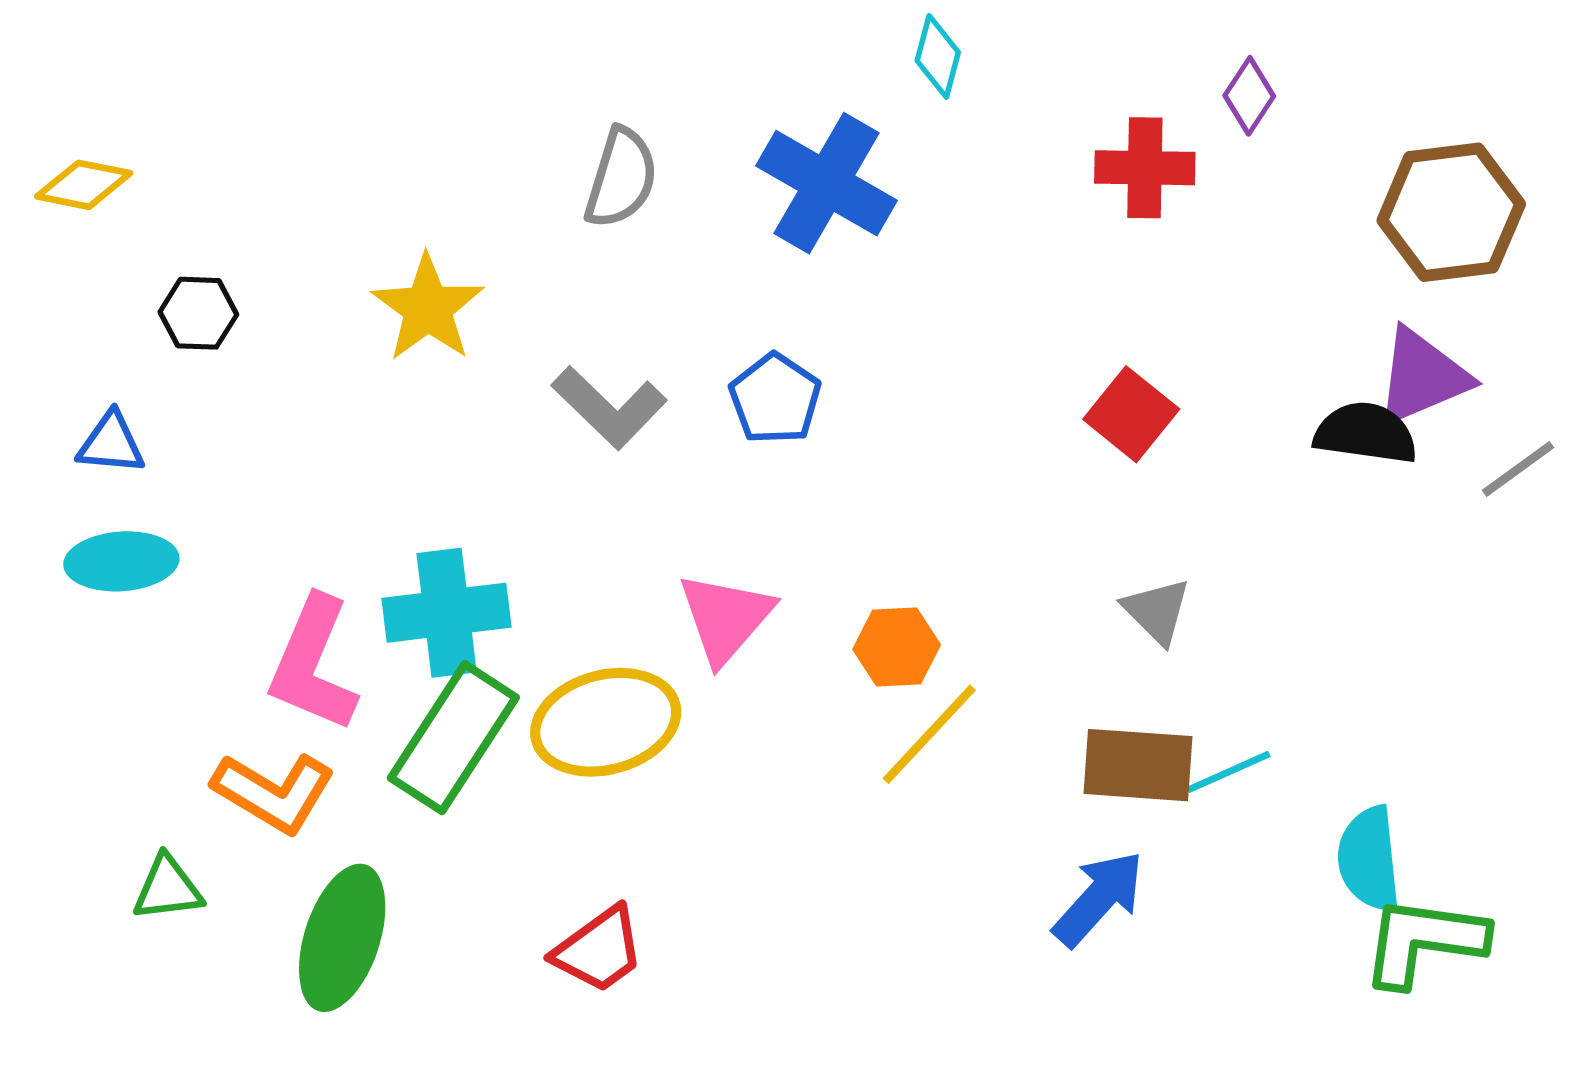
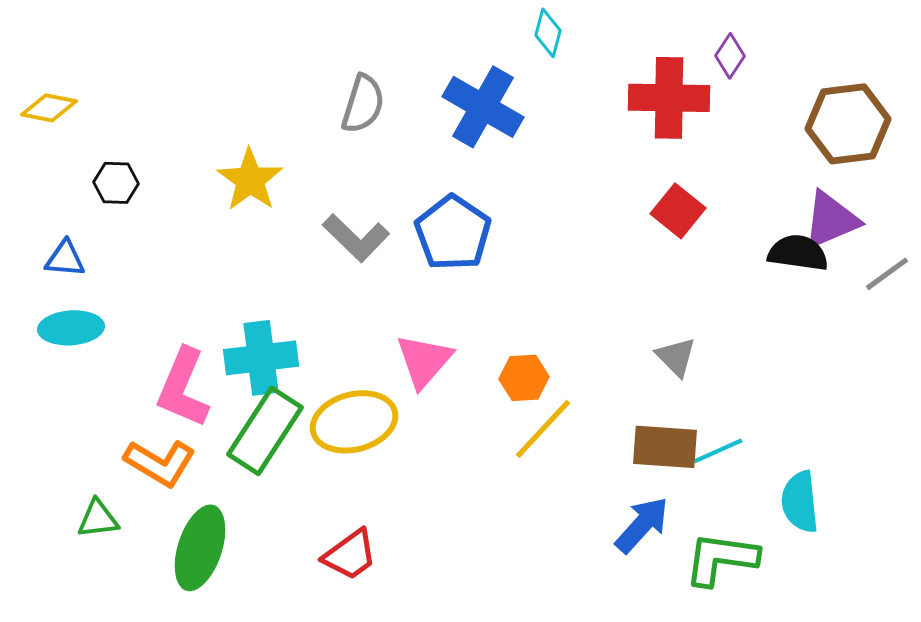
red cross: (1145, 168) -> (669, 98), size x1.4
blue pentagon: (775, 399) -> (453, 233), size x1.4
red square: (1131, 414) -> (678, 211), moved
green L-shape: (1424, 941) -> (721, 559), moved

